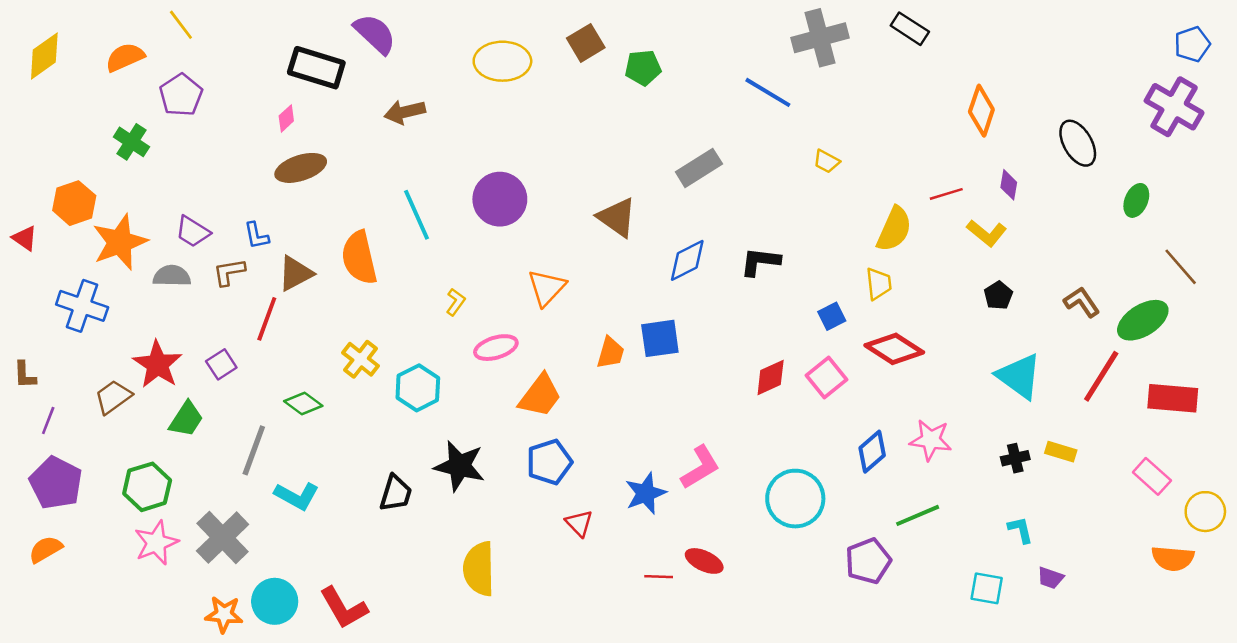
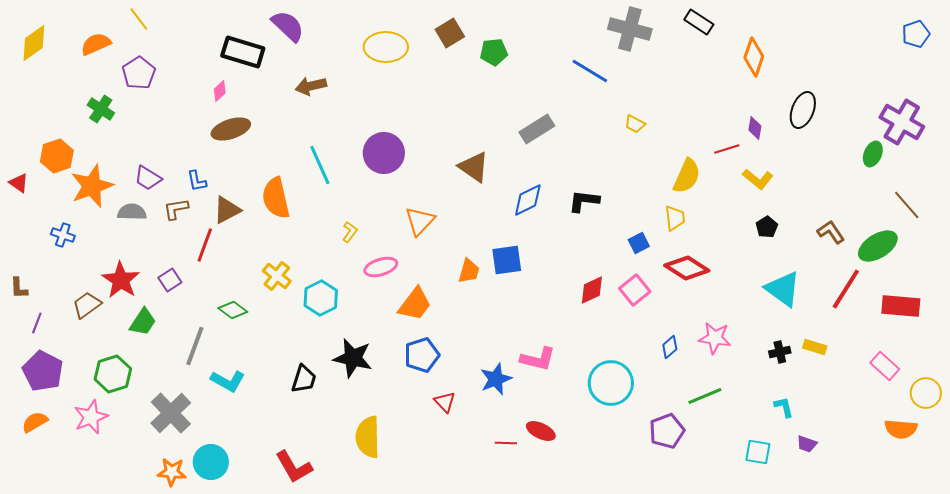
gray cross: (820, 38) -> (630, 29), turned 30
purple cross: (1174, 107) -> (902, 122), moved
orange diamond: (981, 111) -> (754, 57), moved
black ellipse: (1078, 143) -> (803, 110), moved, turned 51
purple diamond: (1009, 185) -> (755, 128), moved
blue cross: (82, 306) -> (63, 235), size x0.6
blue diamond: (872, 452) -> (670, 347), size x0.7
pink L-shape: (700, 467) -> (538, 359), turned 45
pink star: (156, 543) -> (91, 417), moved
red L-shape: (344, 608) -> (294, 467), moved

